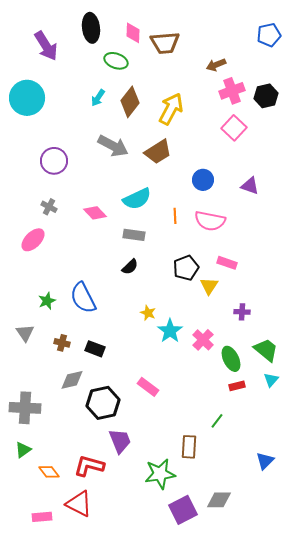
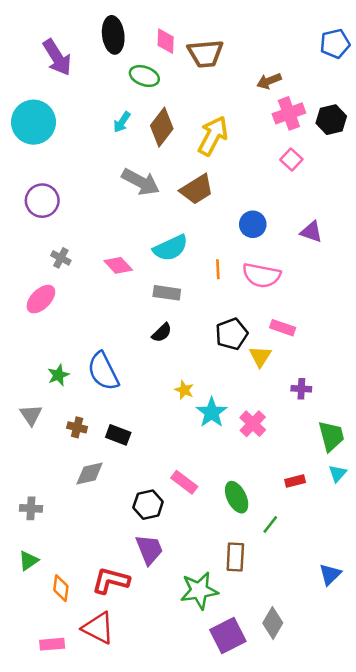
pink square: (234, 128) -> (291, 159), size x0.7
purple circle: (54, 161) -> (42, 201), moved
green trapezoid: (266, 350) -> (331, 436), turned 36
green ellipse: (231, 359) -> (237, 497), moved
black hexagon: (103, 403) -> (148, 505), moved, size x0.7
gray cross: (25, 408) -> (31, 508), size x0.6
orange diamond: (49, 472) -> (61, 588), turned 45
gray diamond: (219, 500) -> (273, 623), turned -60

